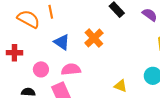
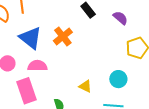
blue triangle: (62, 42) -> (31, 38), size x1.4

